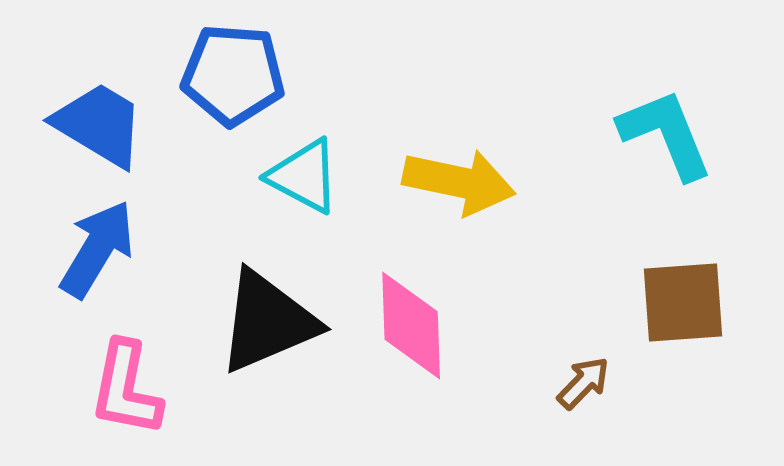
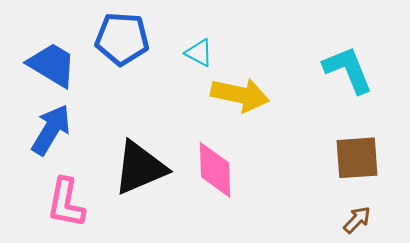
cyan triangle: (304, 176) -> (199, 53), moved, size x0.7
brown arrow: (583, 383) -> (357, 220), moved

